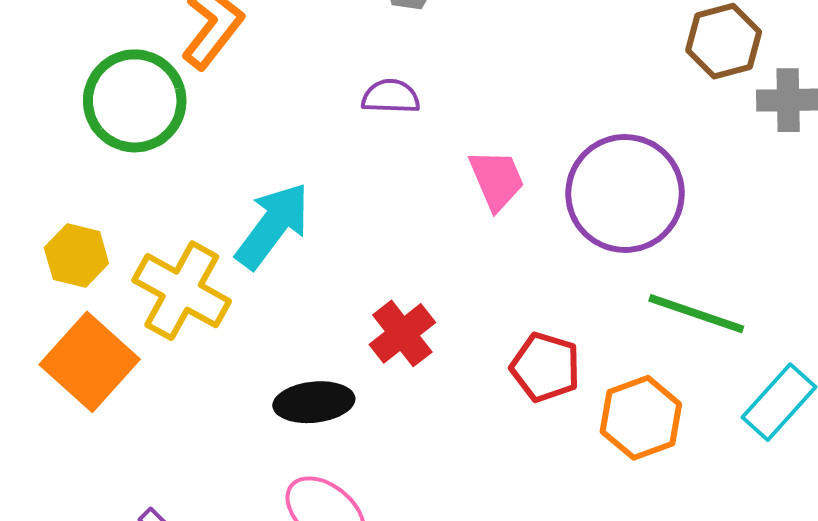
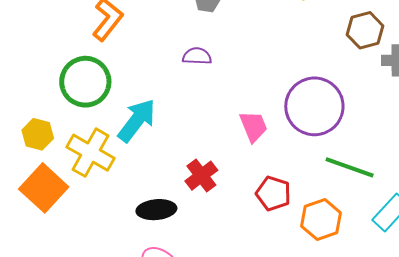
green circle: (135, 101) -> (85, 82), moved
pink trapezoid: (497, 180) -> (254, 126), moved

